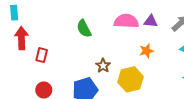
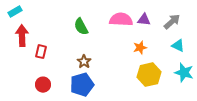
cyan rectangle: (14, 13) -> (15, 12), turned 64
brown star: (103, 66) -> (84, 62), moved
yellow hexagon: (131, 79) -> (149, 75), moved

